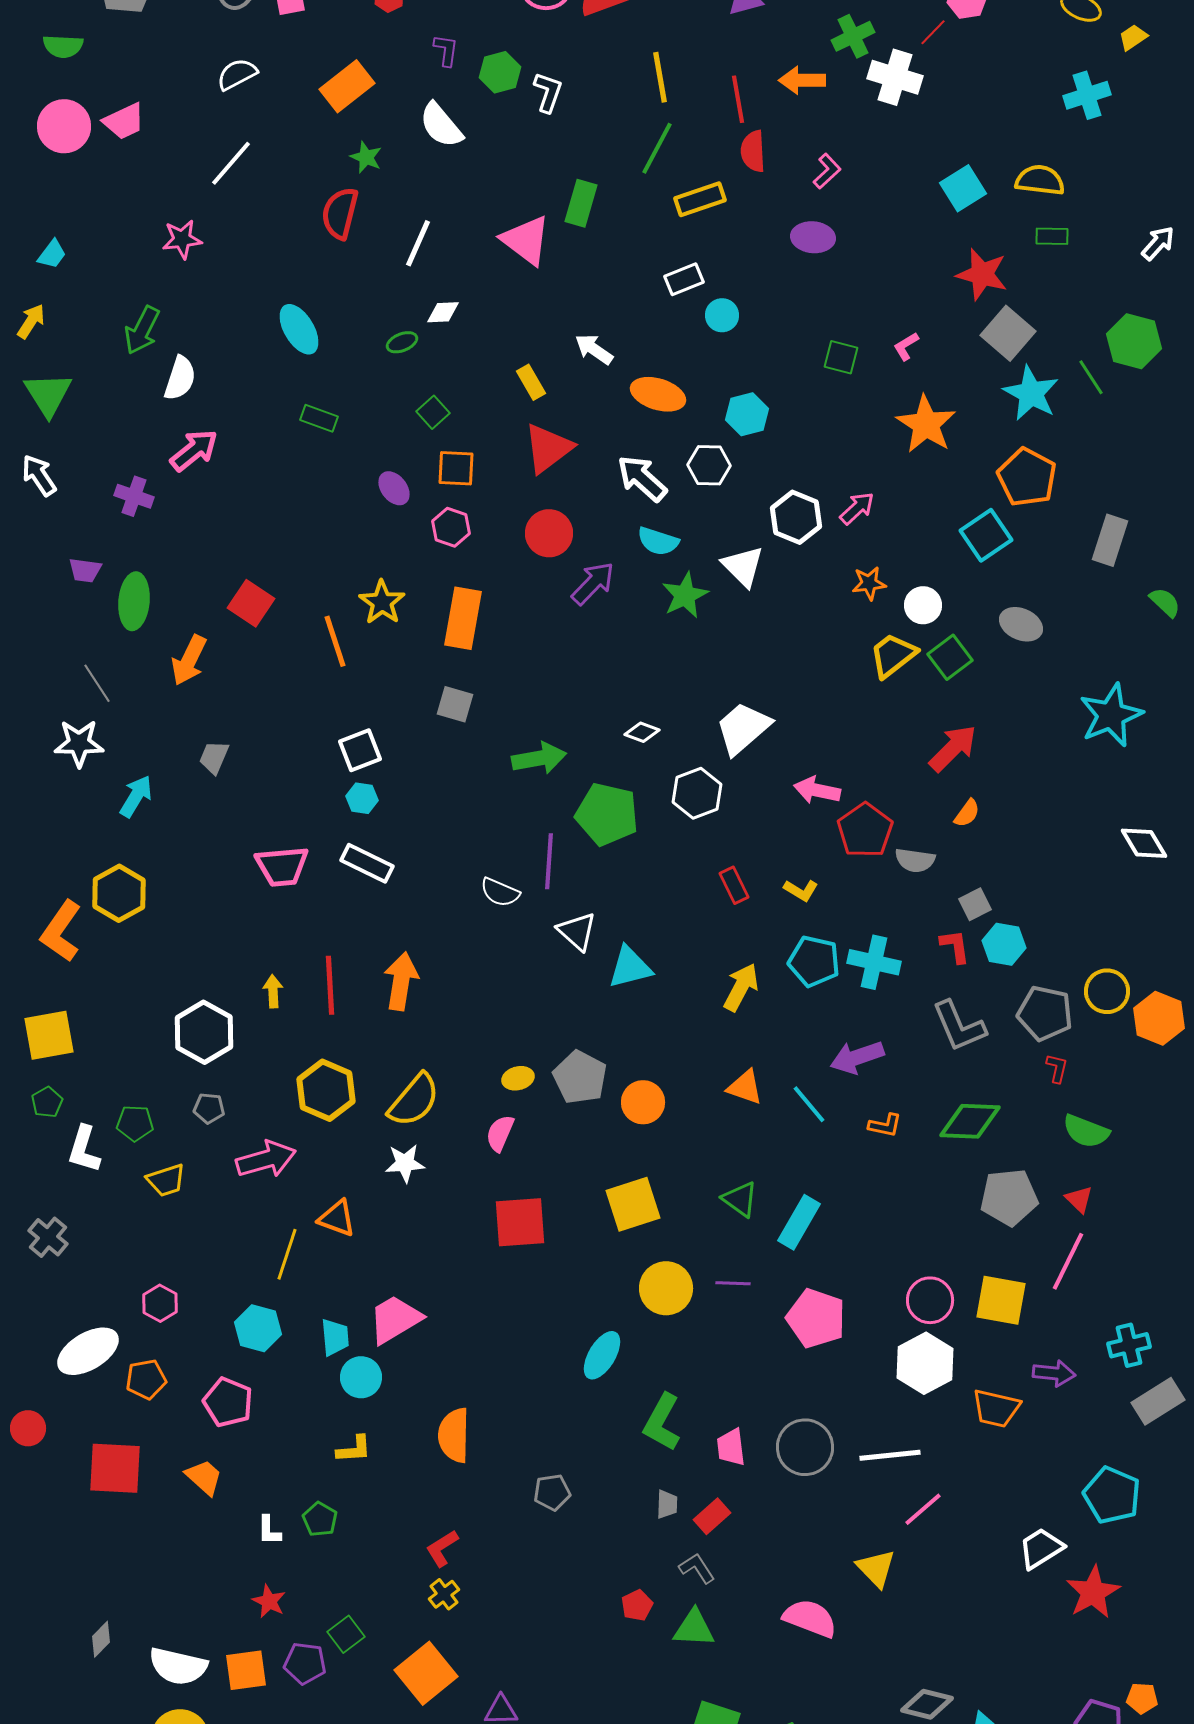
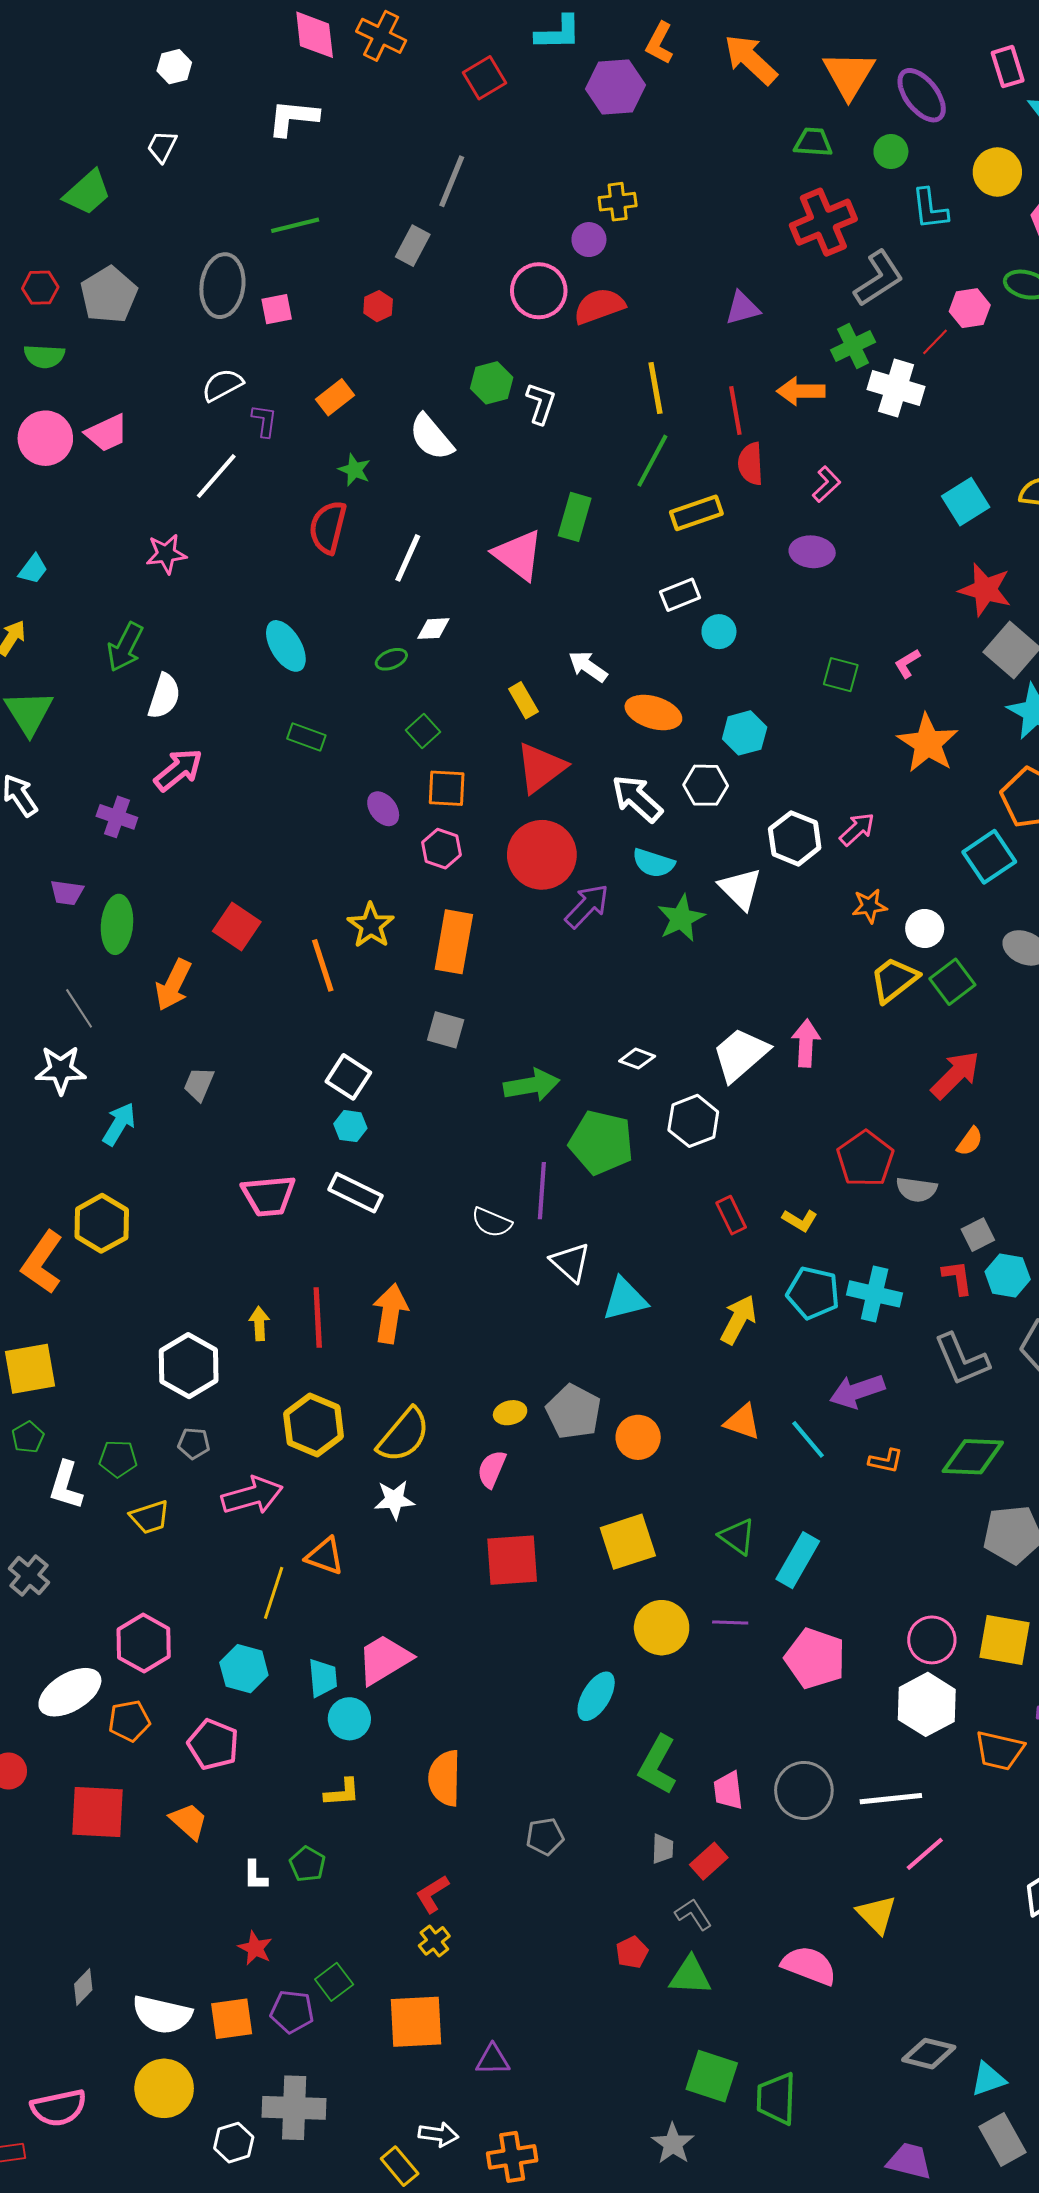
purple L-shape: (446, 50) -> (264, 421), moved
orange rectangle: (347, 86) -> (335, 397), size x0.7
red circle: (549, 533) -> (542, 855), size x1.4
white square: (360, 750) -> (348, 1077), turned -36
pink arrow: (817, 790) -> (806, 1043), moved, turned 81
pink hexagon: (160, 1303) -> (144, 1643), size x1.5
orange square: (426, 1673) -> (416, 2022), turned 36

